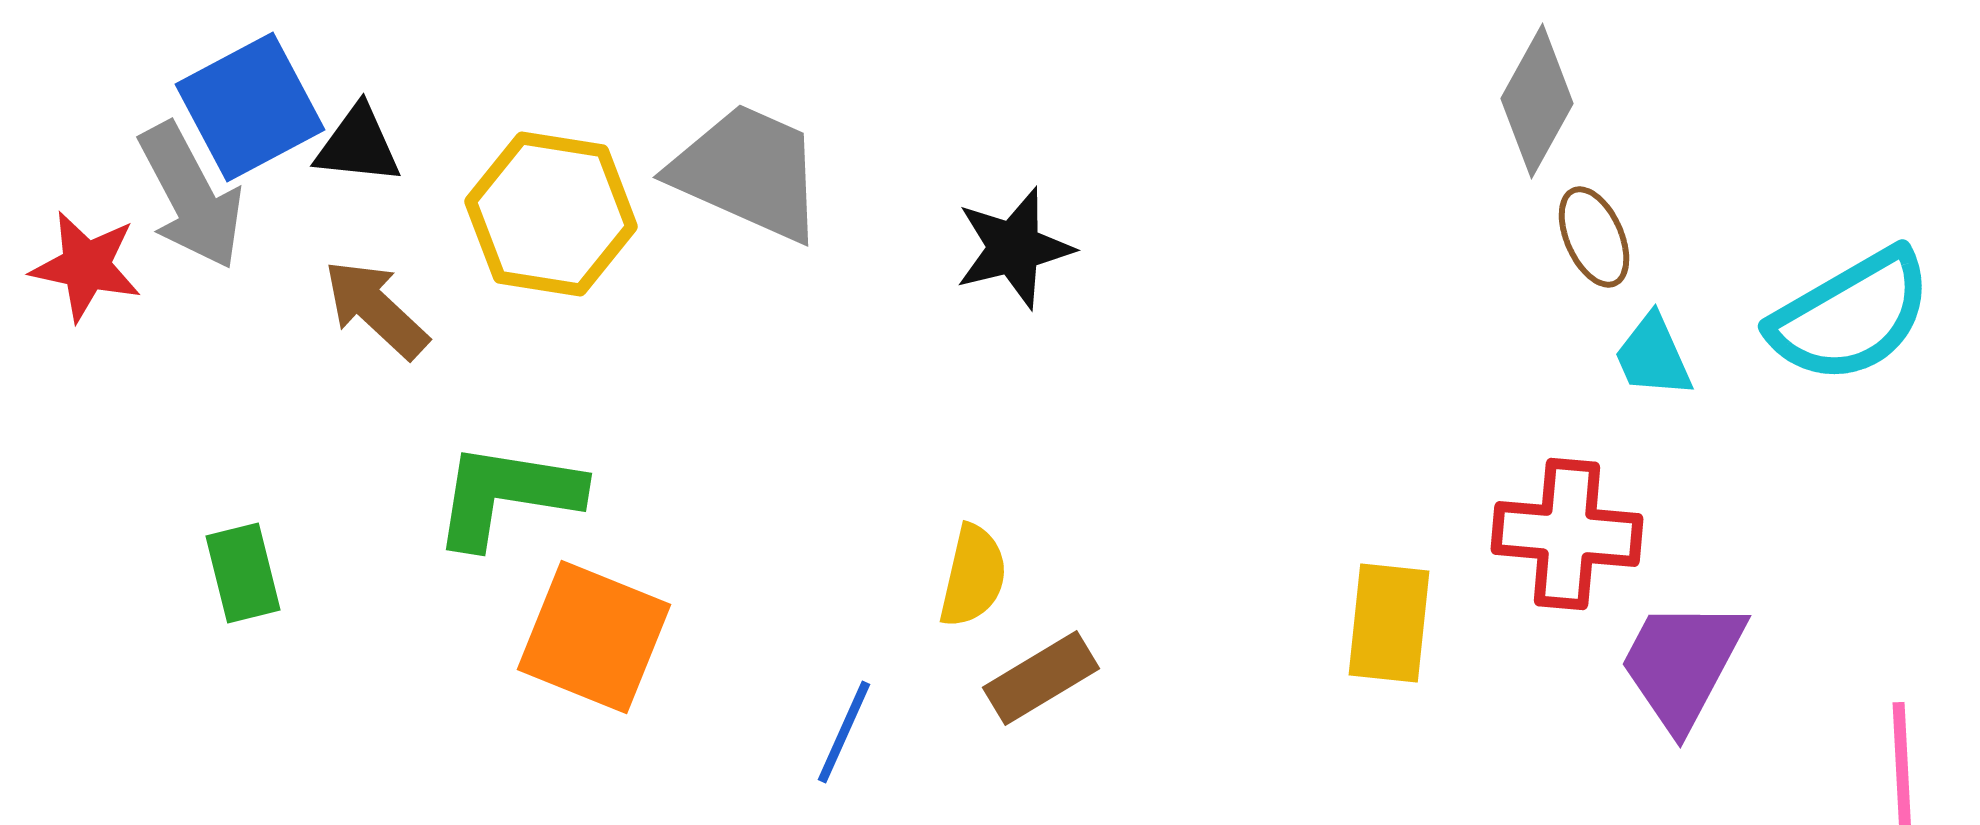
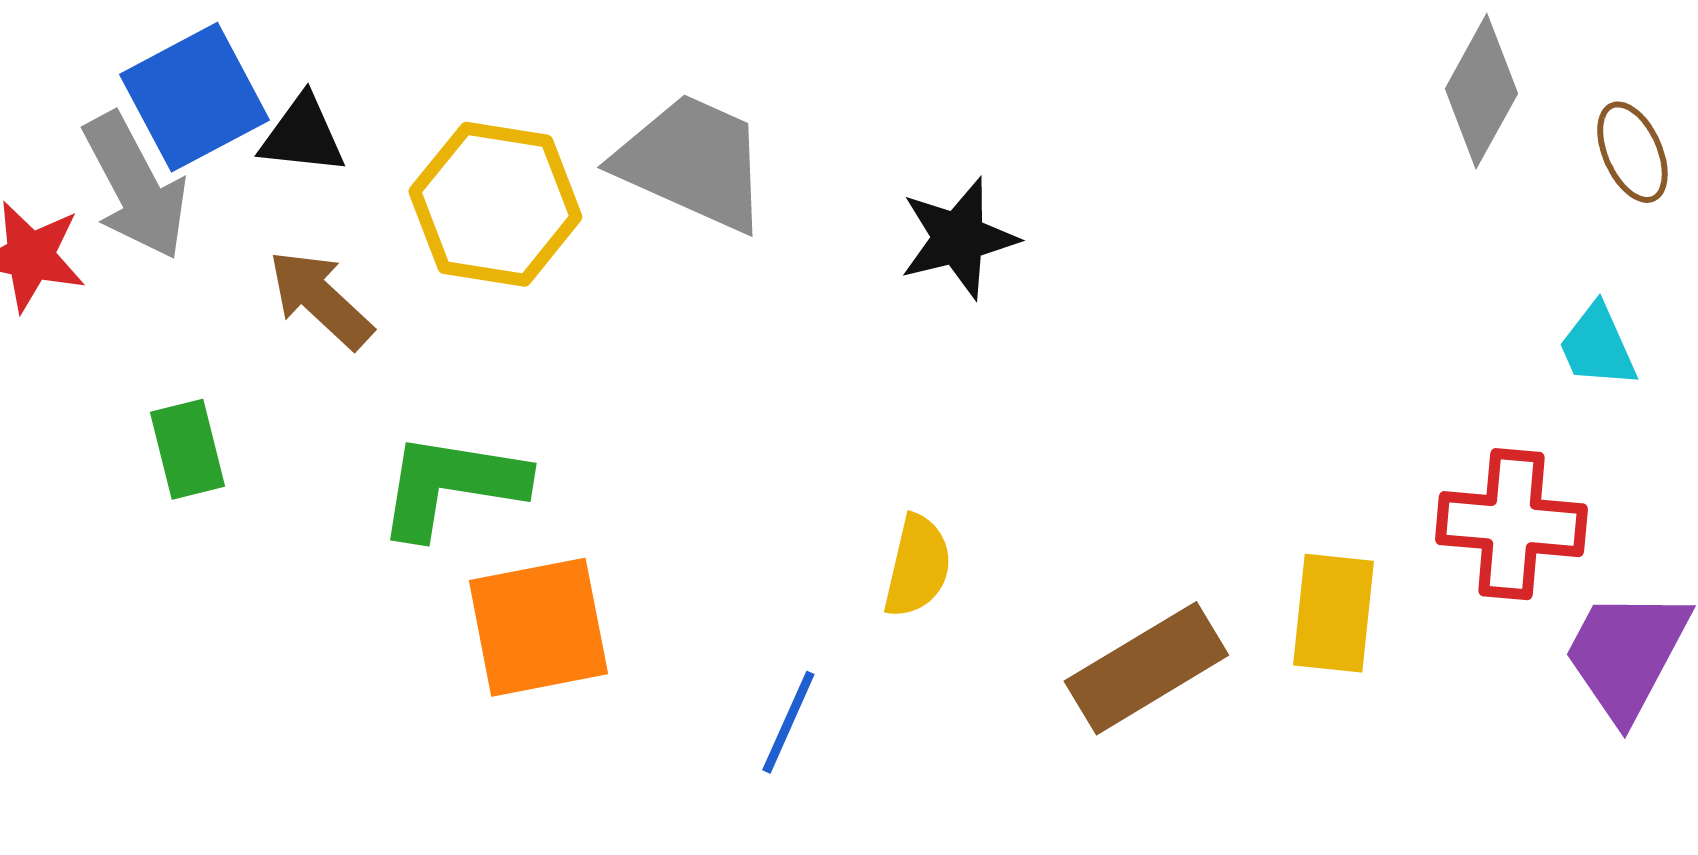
brown ellipse: (1594, 237) -> (1632, 152), moved
green rectangle: (243, 573) -> (187, 449), moved
orange square: (594, 637) -> (538, 627), turned -33
brown rectangle: (1041, 678) -> (1146, 668), moved, size x1.4

